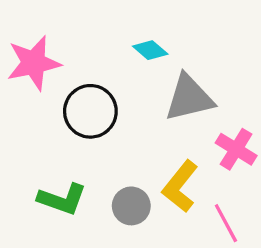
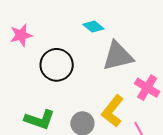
pink star: (34, 63) -> (21, 35), size x0.7

